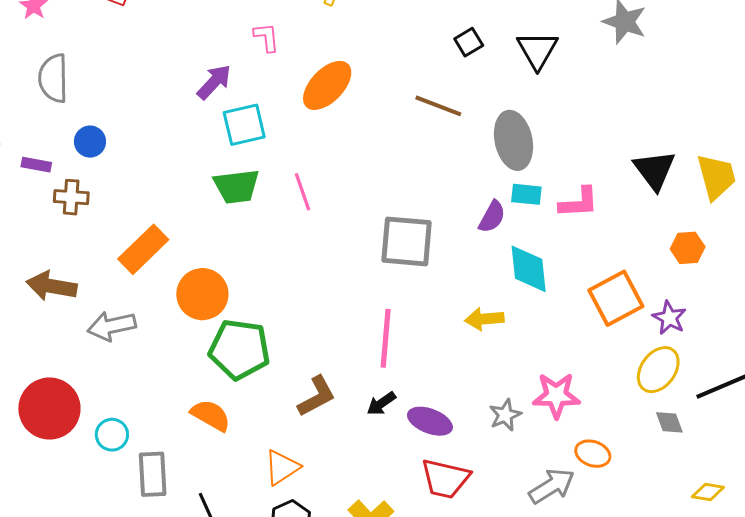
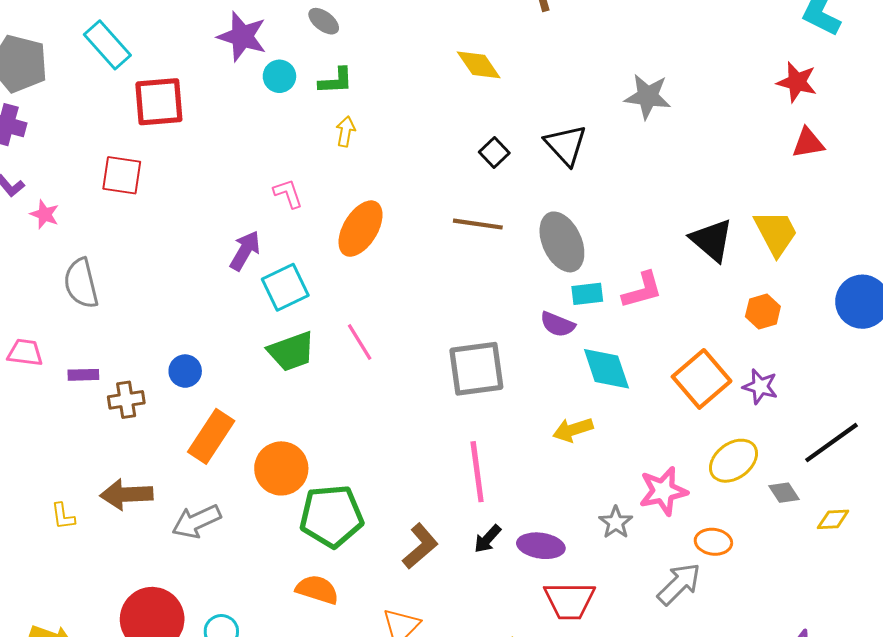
blue circle: (90, 142) -> (185, 371), moved
purple semicircle: (492, 217) -> (558, 324), turned 96
yellow ellipse: (658, 370) -> (734, 461), moved, turned 30
yellow diamond: (708, 492) -> (833, 519), moved

